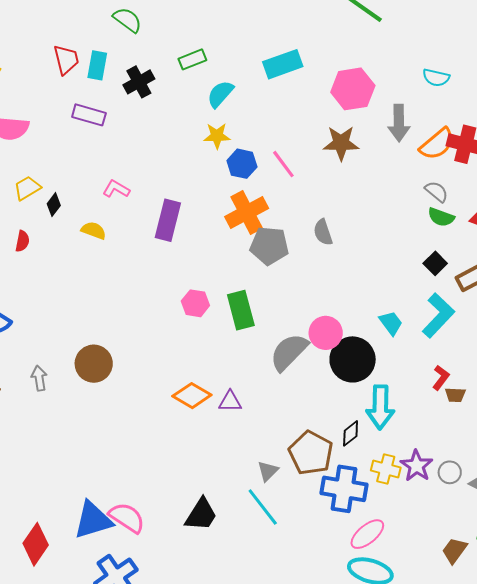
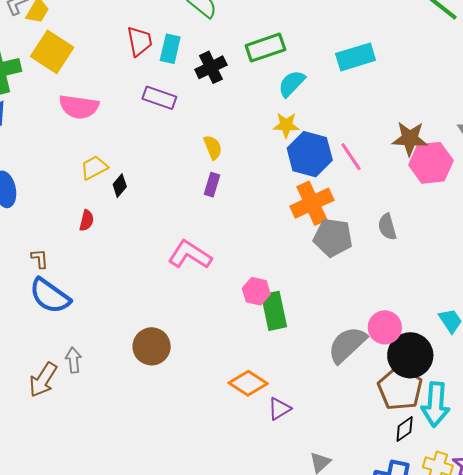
green rectangle: (192, 59) -> (265, 48), size x1.4
pink hexagon: (353, 89) -> (431, 163), moved
blue hexagon: (242, 164) -> (310, 154), size x1.5
pink L-shape: (116, 189) -> (190, 255), moved, size x1.6
purple rectangle: (168, 220) -> (212, 185), moved, size x0.6
yellow semicircle: (94, 230) -> (213, 147), moved, turned 45
green rectangle: (241, 310) -> (274, 311), moved
gray arrow: (39, 378) -> (73, 360), moved
purple triangle: (230, 401) -> (279, 409), moved, turned -35
brown pentagon: (311, 453) -> (400, 388), moved

